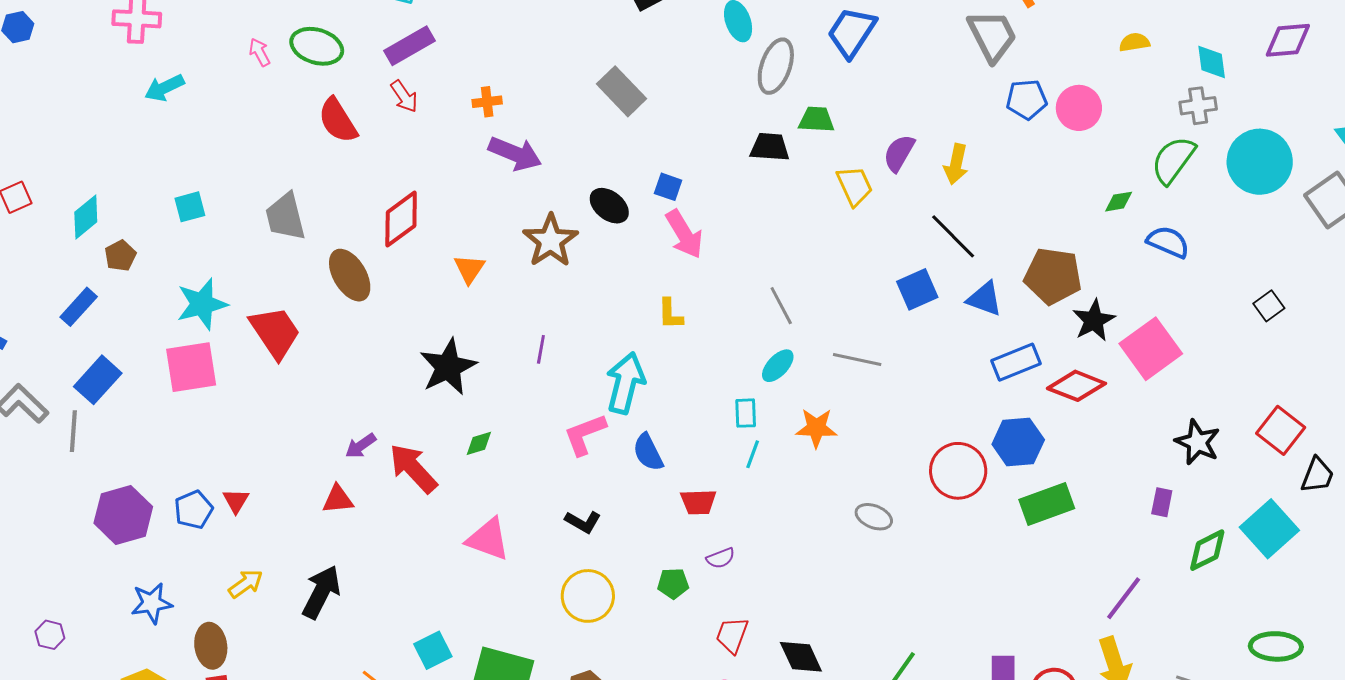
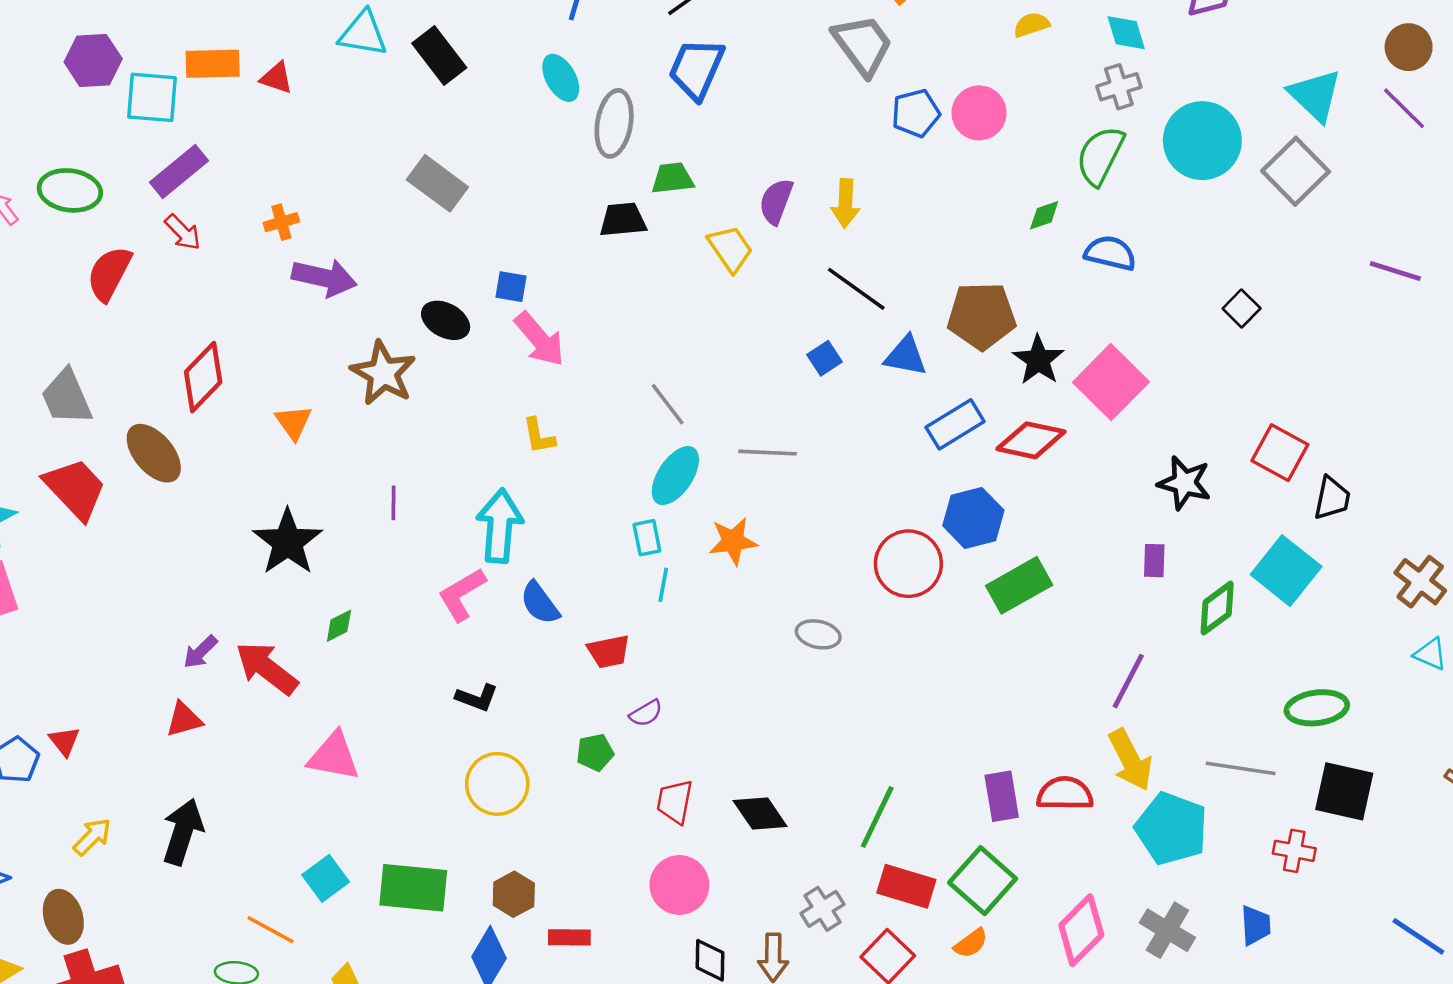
red semicircle: (338, 120) -> (109, 274), turned 69
blue square: (917, 289) -> (825, 358), size x0.7
red trapezoid: (275, 332) -> (75, 489), moved
cyan ellipse: (778, 366) -> (675, 476), size x1.4
pink triangle: (488, 539) -> (334, 756), moved

